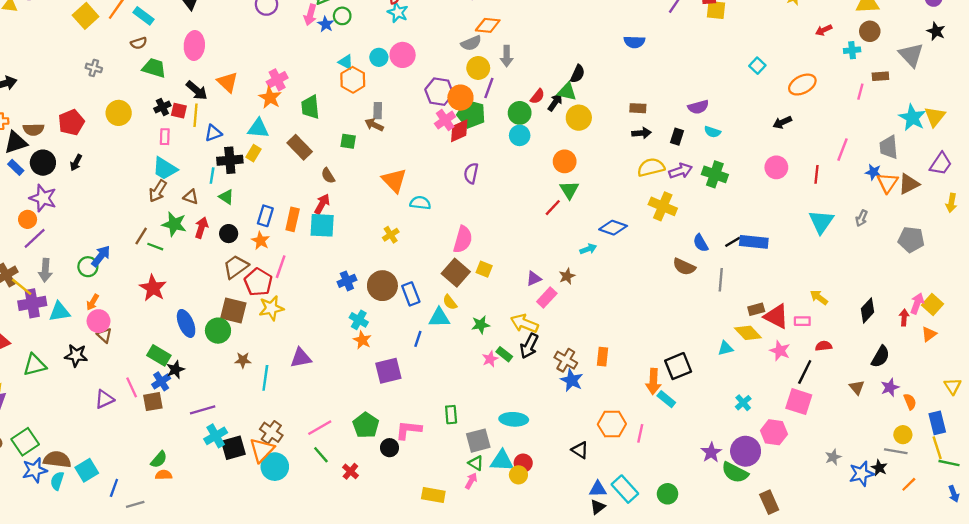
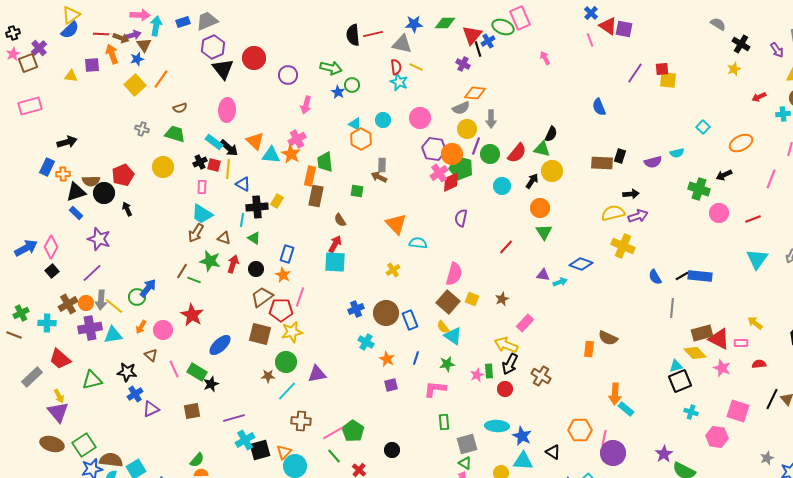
pink arrow: (310, 15) -> (306, 105), moved
cyan rectangle: (143, 16) -> (214, 142), moved
blue semicircle: (634, 42) -> (599, 107), turned 66
pink circle: (403, 55) -> (420, 118), moved
green trapezoid: (154, 68) -> (175, 134), moved
red semicircle: (537, 96) -> (517, 153), size x1.5
black arrow: (555, 102) -> (532, 181), moved
brown rectangle: (638, 108) -> (602, 163), size x1.5
green circle: (520, 113) -> (490, 154), moved
cyan triangle: (258, 128) -> (271, 155), moved
cyan semicircle: (712, 132) -> (677, 153), moved, turned -32
blue triangle: (213, 133) -> (243, 184), turned 49
black arrow: (641, 133) -> (631, 194), moved
black rectangle: (677, 137) -> (620, 156), moved
brown rectangle: (300, 147) -> (316, 196), turned 55
pink line: (843, 150) -> (771, 179), moved
black circle: (43, 163) -> (104, 193), moved
black arrow: (76, 163) -> (127, 209), turned 128
green cross: (715, 174) -> (699, 189), moved
red line: (817, 174) -> (753, 219), turned 63
red line: (553, 208) -> (506, 247), moved
orange circle: (28, 219) -> (86, 303), moved
orange rectangle: (293, 219) -> (310, 176), moved
brown semicircle: (684, 267) -> (608, 338), moved
brown star: (567, 276) -> (502, 299), moved
purple triangle: (534, 279) -> (543, 275), moved, turned 32
red pentagon: (258, 282) -> (281, 310), turned -30
yellow line: (22, 287) -> (114, 306), moved
brown rectangle: (756, 309) -> (702, 333), size x1.5
cyan triangle: (439, 318) -> (453, 336), moved, turned 36
pink circle: (99, 321) -> (163, 330), moved
blue ellipse: (186, 323) -> (220, 345), turned 70
green star: (481, 325) -> (447, 364), moved
green circle: (218, 331) -> (286, 362), moved
orange star: (362, 340) -> (387, 359), moved
green rectangle: (504, 354) -> (489, 371), turned 48
orange rectangle: (602, 357) -> (589, 349), moved
black square: (678, 366) -> (680, 381), moved
purple square: (388, 371) -> (391, 385), size x0.6
black line: (805, 372) -> (772, 399), moved
cyan line: (265, 378) -> (287, 391), turned 35
blue star: (572, 380) -> (522, 436), moved
blue cross: (161, 381) -> (135, 394), moved
pink line: (132, 387) -> (174, 369), moved
cyan cross: (743, 403) -> (691, 412), turned -32
green pentagon: (366, 425) -> (353, 431), moved
pink L-shape: (408, 430) -> (435, 389), moved
brown cross: (271, 432) -> (301, 421), moved, turned -30
orange triangle: (262, 450) -> (284, 452), size x0.7
purple circle: (746, 451) -> (613, 453), moved
cyan triangle: (502, 461) -> (523, 461), moved
red circle: (523, 463) -> (505, 389), moved

